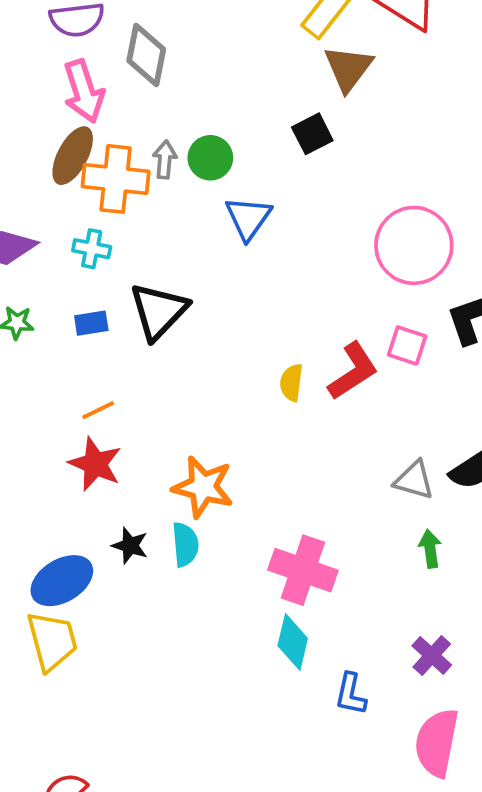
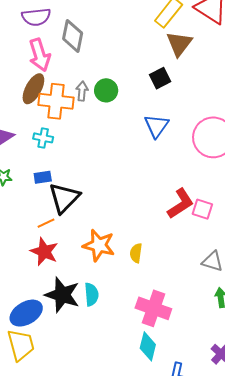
blue triangle: (248, 218) -> (157, 126), moved
black triangle: (159, 311) -> (64, 198), moved
pink square: (407, 345) -> (202, 209), moved
yellow semicircle: (291, 383) -> (136, 253), moved
orange star: (203, 487) -> (99, 245), moved
black star: (130, 546) -> (62, 295), size x1.8

